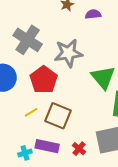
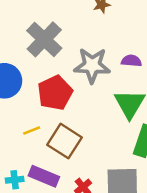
purple semicircle: (93, 14) -> (131, 61), moved

